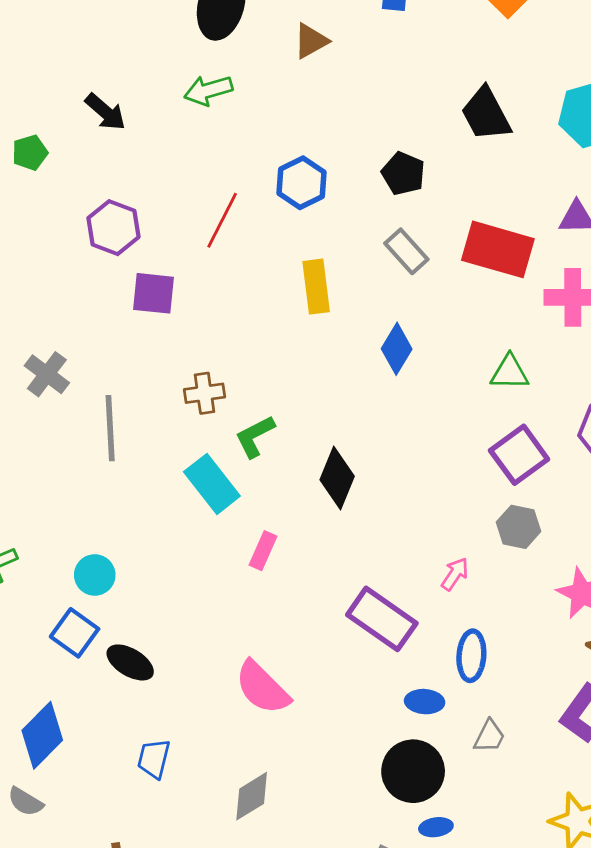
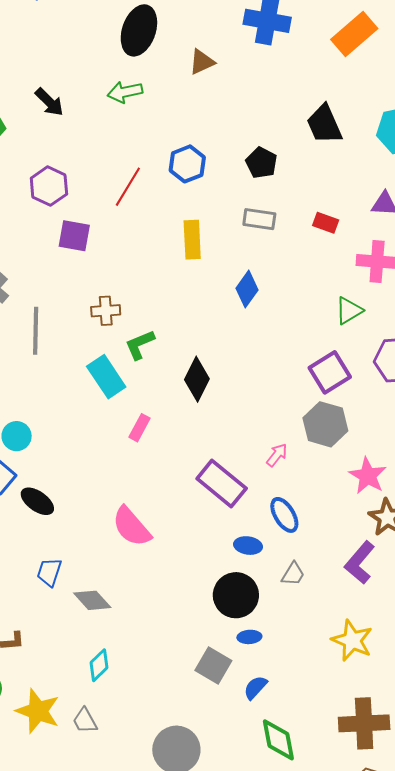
red rectangle: (498, 249) -> (326, 223), size x0.5
gray rectangle: (406, 251) -> (259, 219), turned -44
green triangle: (510, 372) -> (349, 311), moved, turned -36
gray hexagon: (518, 527) -> (325, 424), size x1.4
blue ellipse: (471, 656) -> (284, 515), turned -39
gray diamond: (252, 796) -> (92, 600), moved, turned 75

